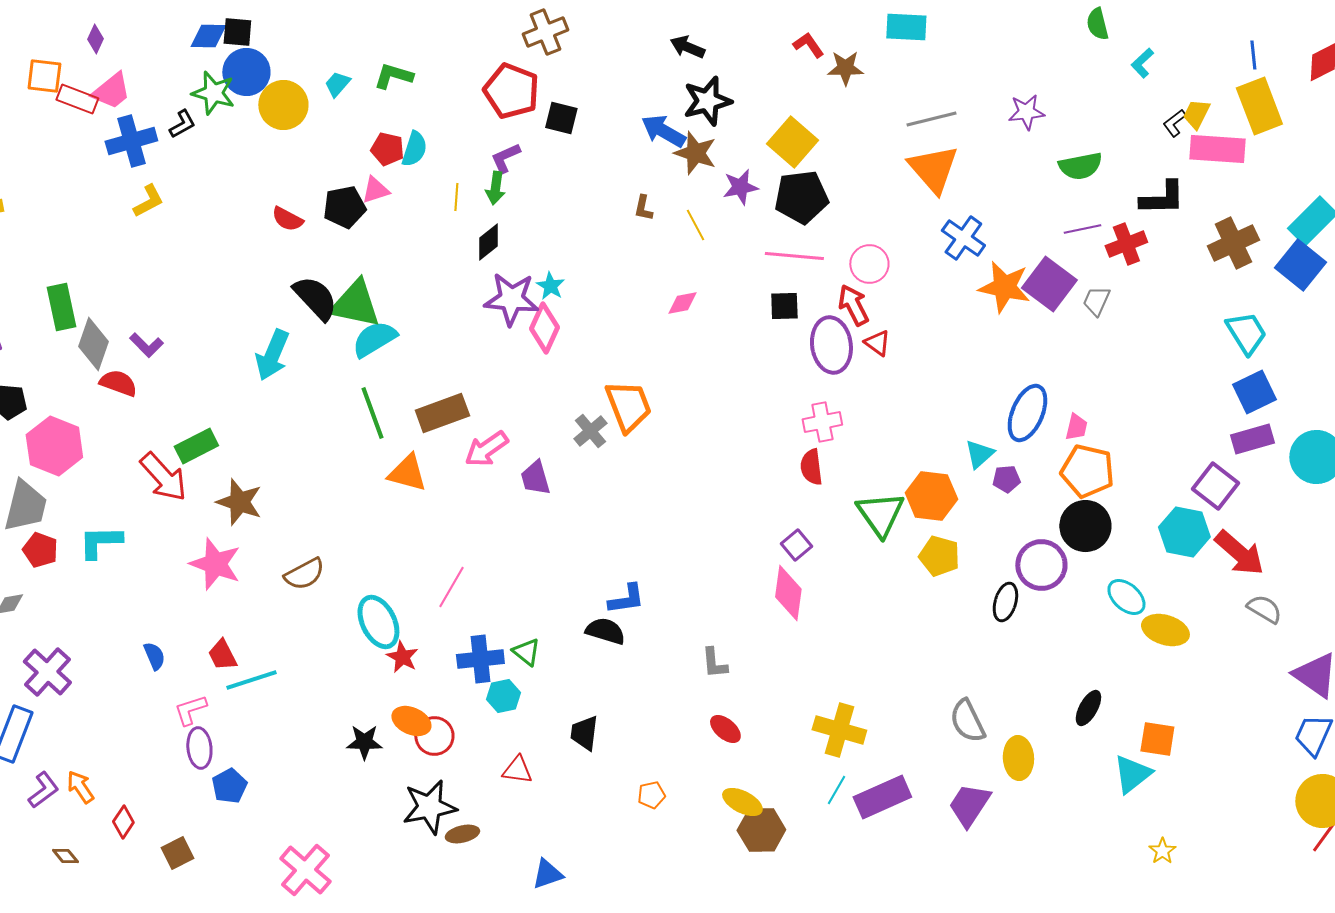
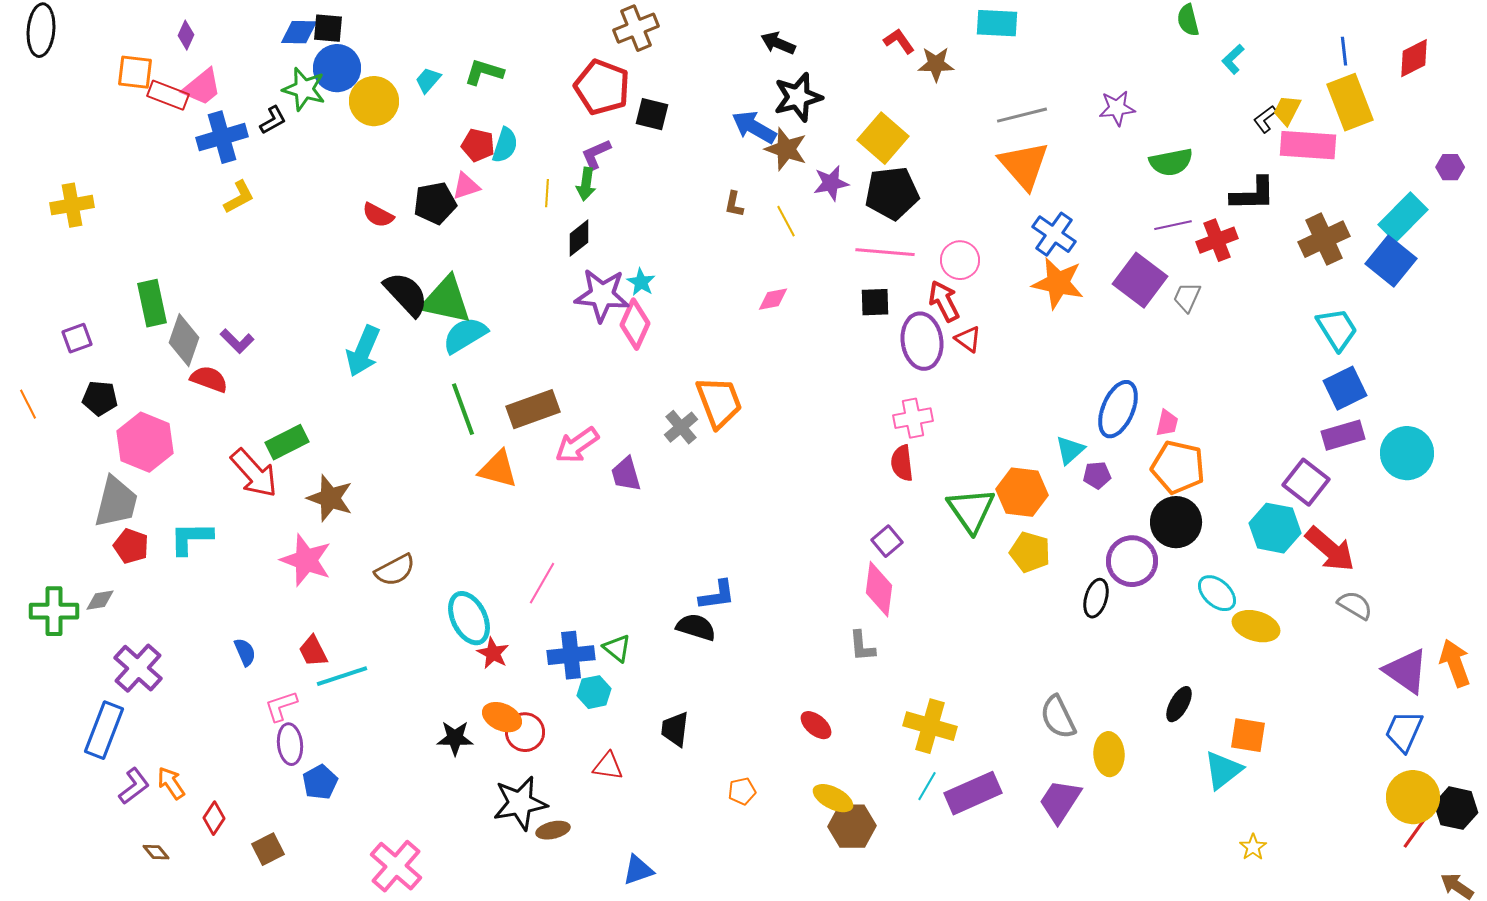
orange star: (1004, 287) -> (1058, 283), moved
gray L-shape: (714, 663) -> (862, 646), moved

